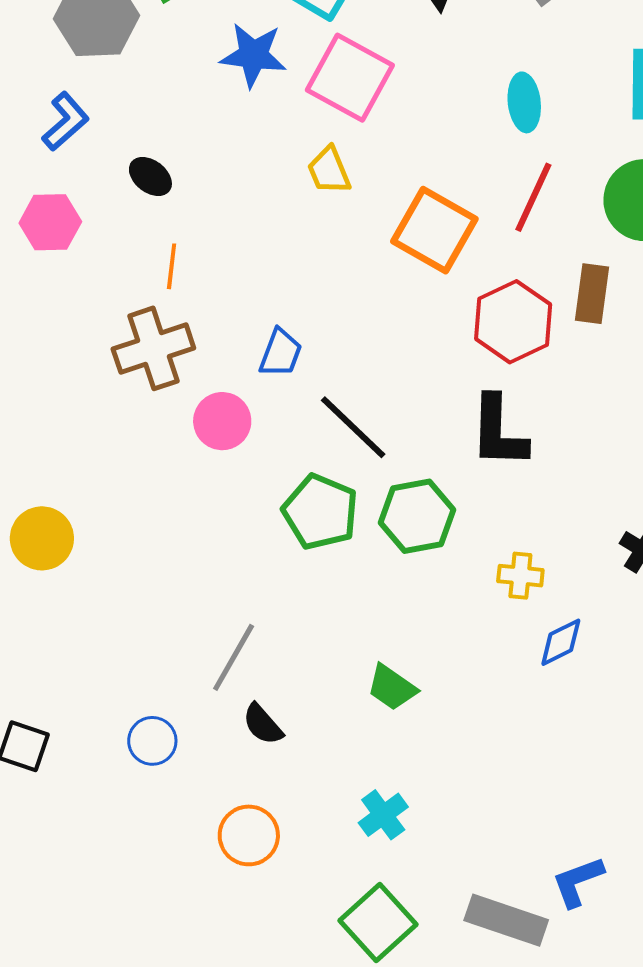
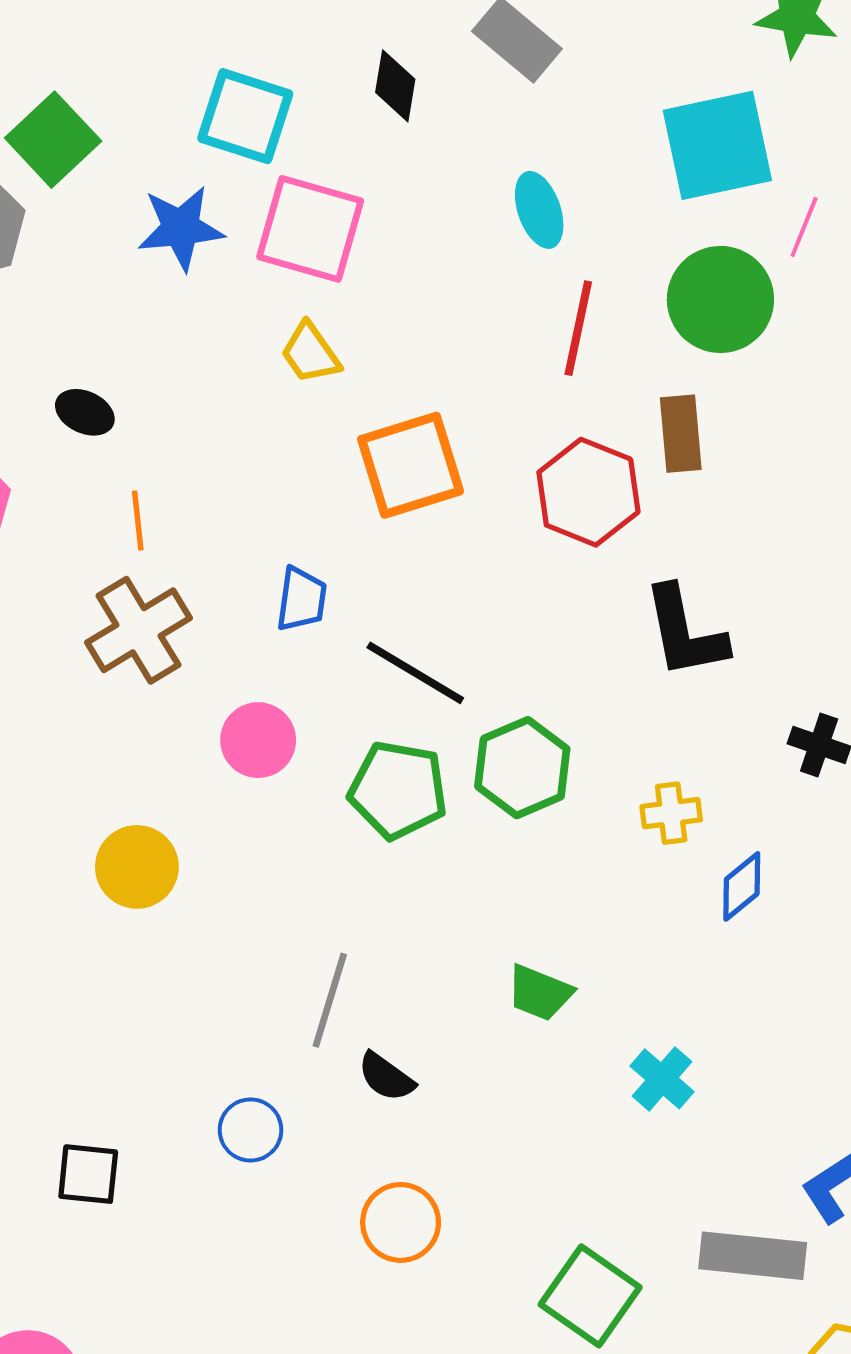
orange square: (434, 230) -> (411, 465), moved, turned -34
pink circle: (222, 421) -> (258, 740), moved
black L-shape: (498, 432) -> (685, 632), moved
yellow circle: (42, 538) -> (137, 867), moved
cyan cross: (383, 815) -> (662, 1079), moved

